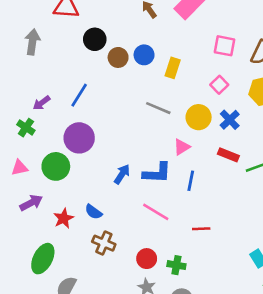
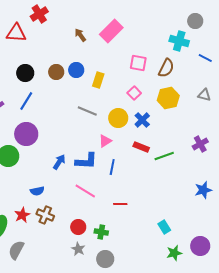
black circle: (95, 39) -> (25, 73), moved
blue semicircle: (93, 212) -> (37, 191), turned -48
red star: (64, 218) -> (22, 215), moved

